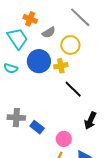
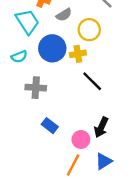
cyan semicircle: (11, 68) -> (19, 57), turned -40
gray cross: (16, 118) -> (36, 88), moved
black arrow: (90, 121) -> (101, 127), moved

